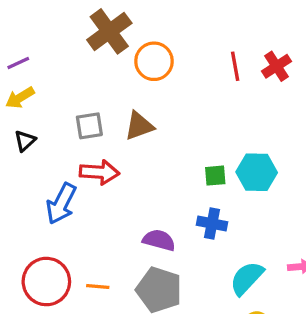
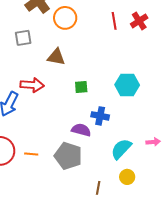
gray square: (89, 126) -> (23, 38), moved
brown triangle: (139, 126) -> (56, 57), turned 30
green square: (215, 176) -> (81, 87), moved
purple semicircle: (159, 240) -> (81, 130), moved

